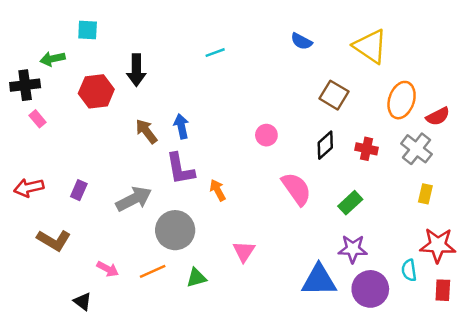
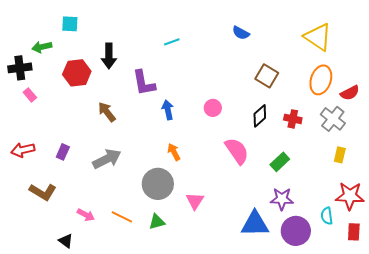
yellow triangle: (370, 46) -> (318, 37), moved
blue arrow: (181, 126) -> (168, 110), moved
brown arrow: (146, 131) -> (107, 112), moved
purple L-shape: (180, 169) -> (144, 83), moved
gray circle: (175, 230) -> (158, 184), moved
orange line: (153, 271) -> (122, 217), turned 50

